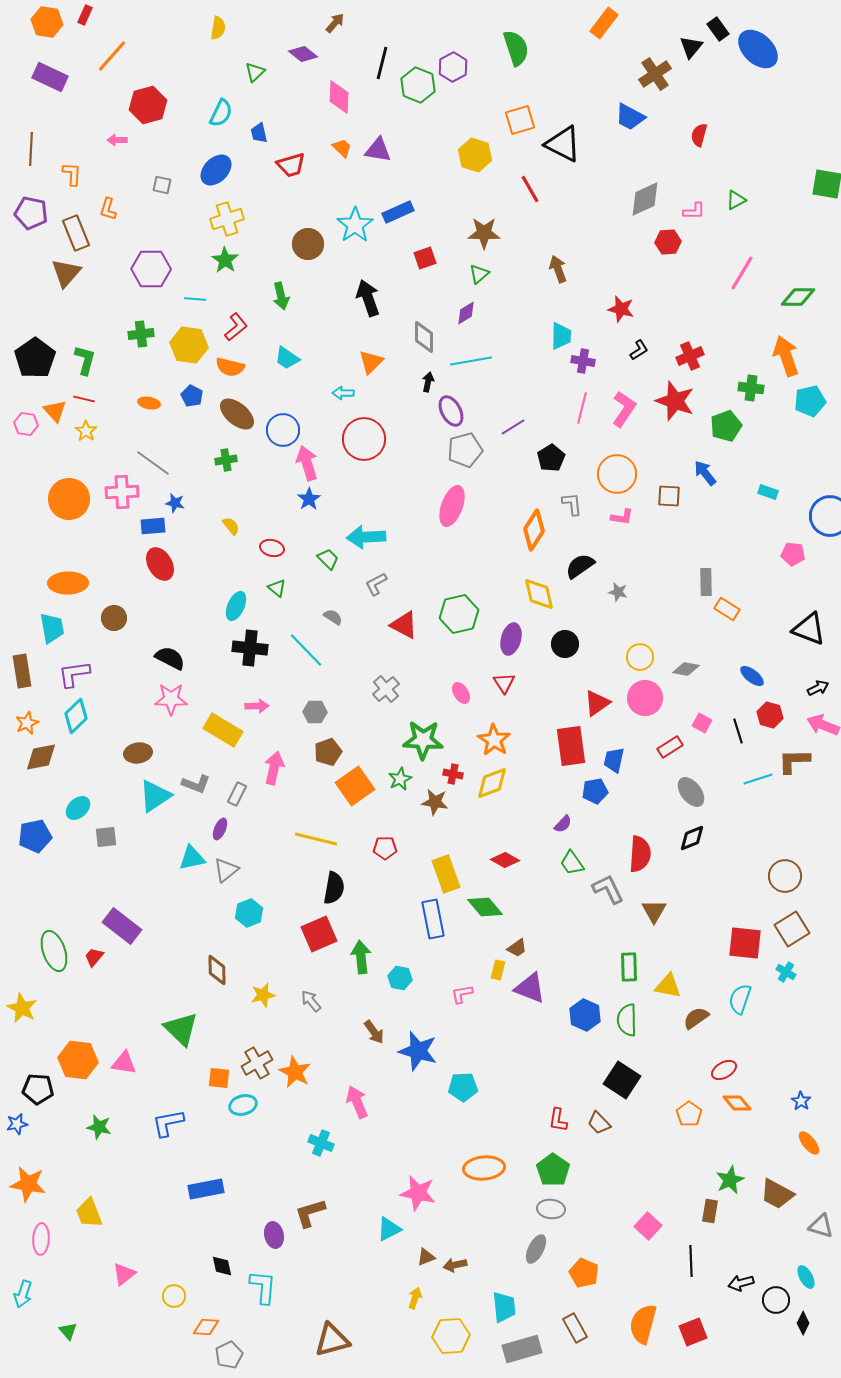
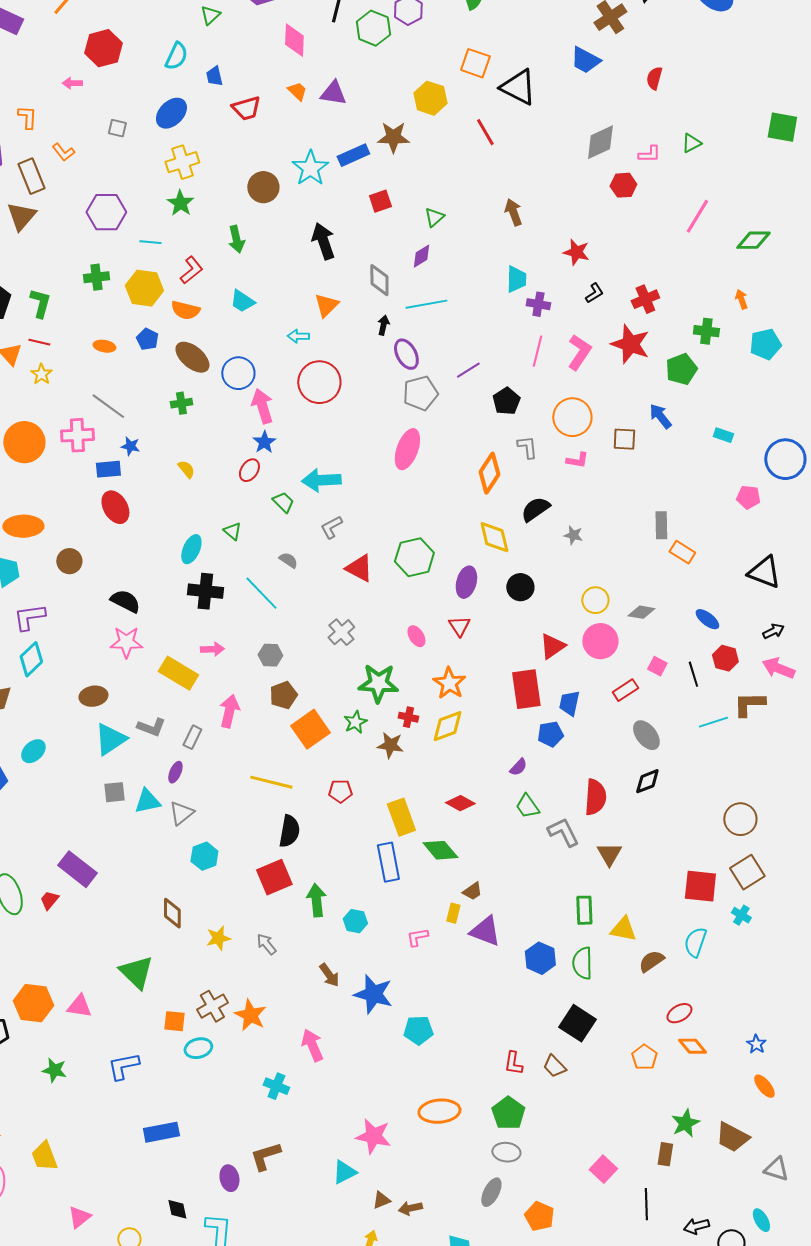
orange square: (520, 120) -> (475, 63), turned 36
orange L-shape: (108, 209) -> (63, 152), turned -55
brown star: (484, 233) -> (393, 137), moved
orange arrow: (786, 356) -> (741, 299), size x0.5
red ellipse: (272, 548) -> (249, 470), moved, turned -70
gray square: (106, 837) -> (114, 792), moved

